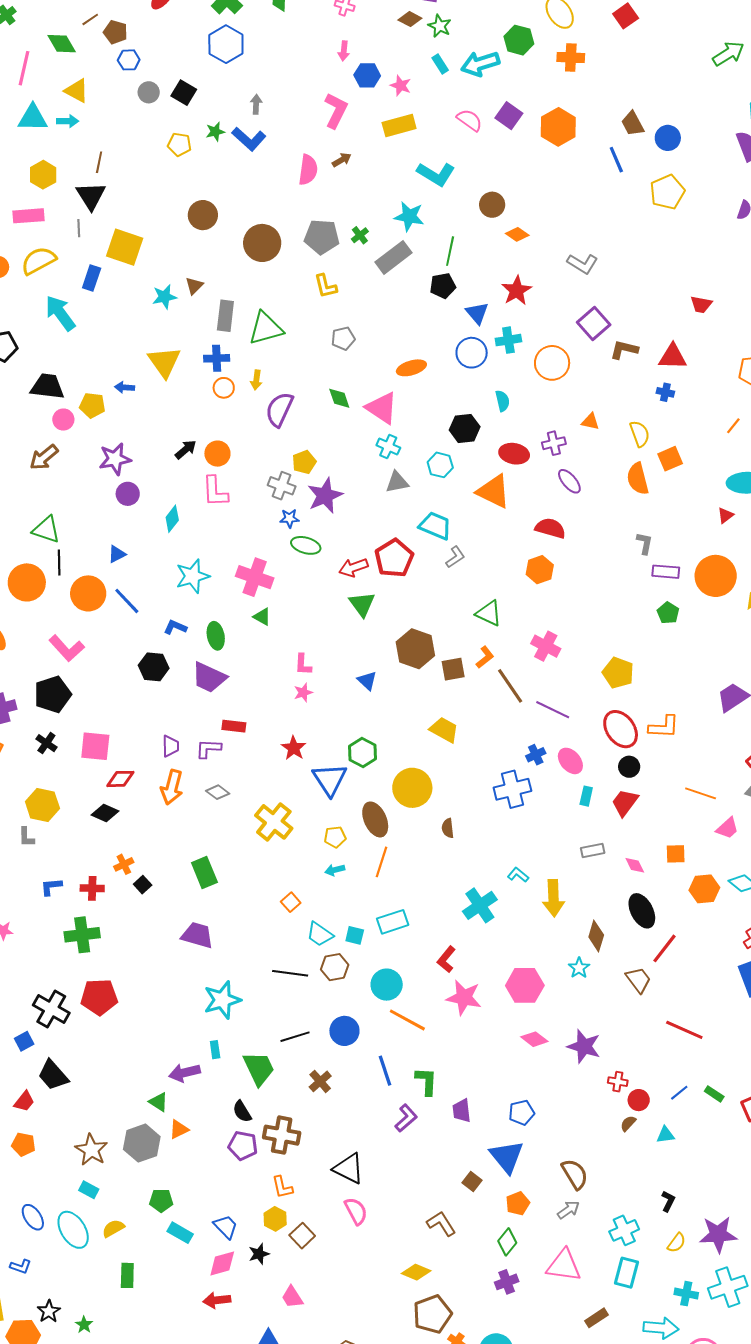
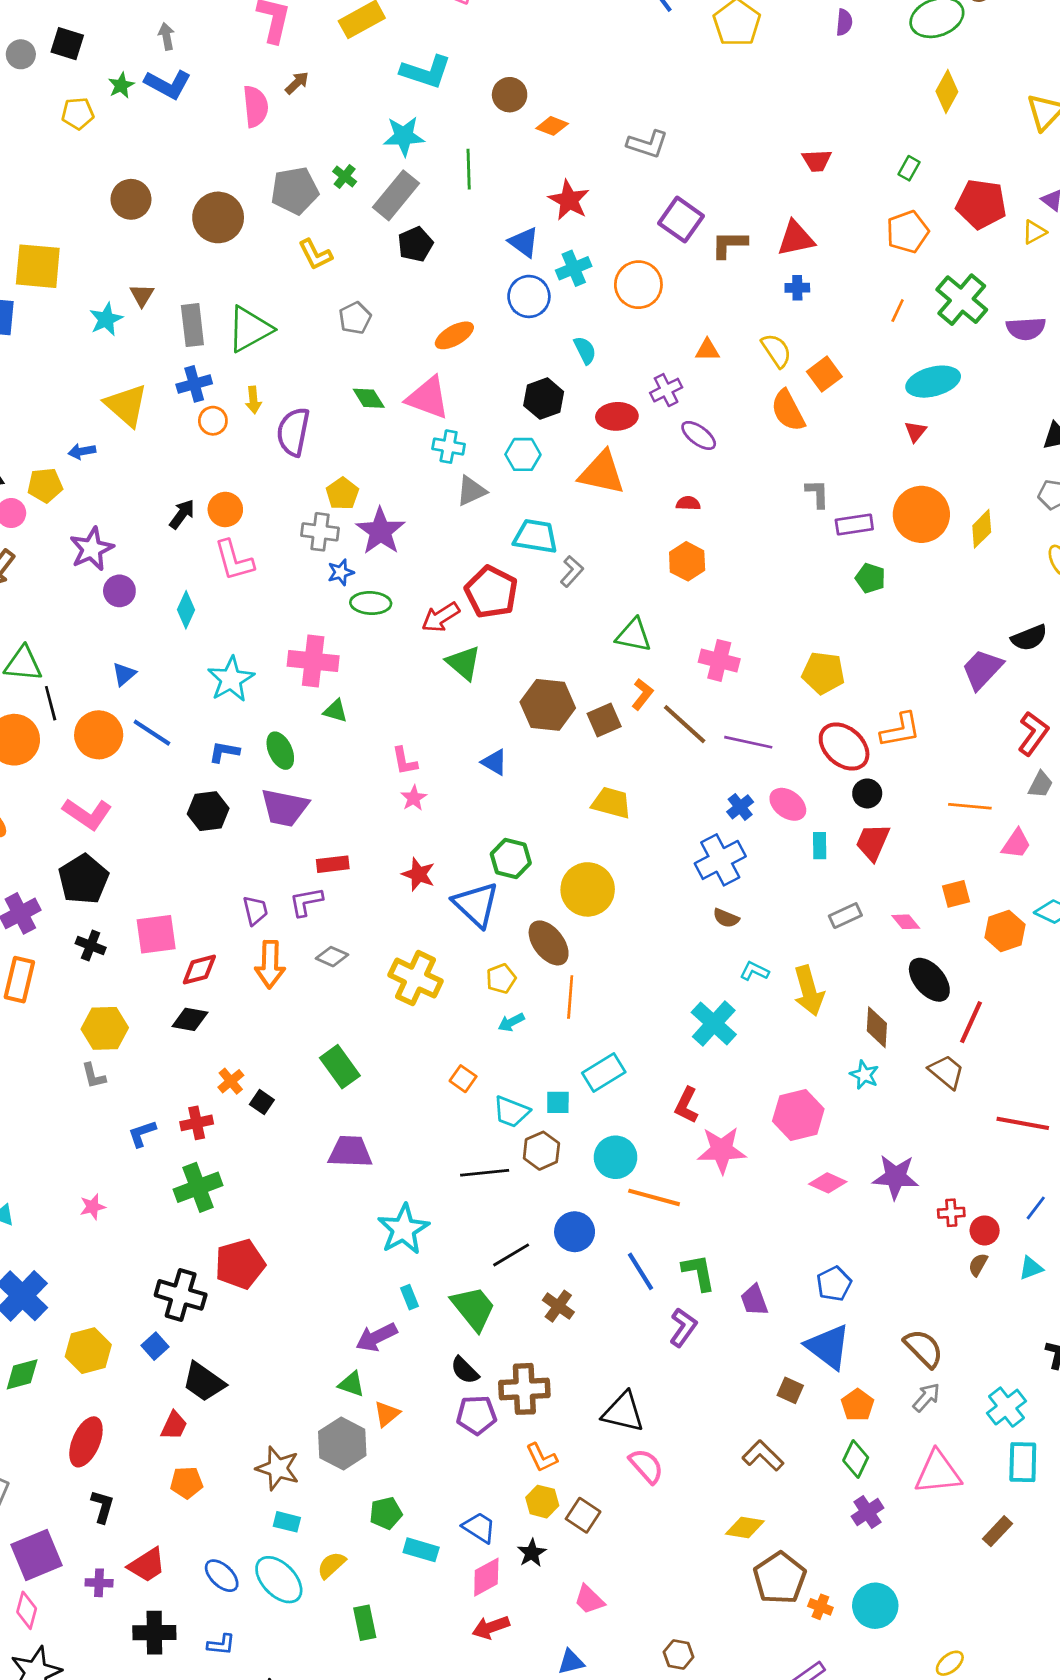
black pentagon: (443, 286) -> (415, 244), moved
red semicircle: (550, 528) -> (688, 503), size x0.6
brown semicircle: (448, 828) -> (726, 918), moved, turned -48

